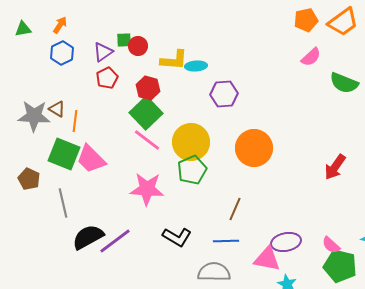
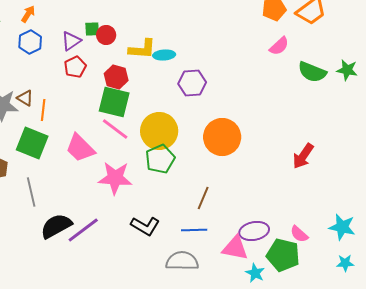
green square: (146, 113) -> (114, 102), turned -32
pink trapezoid: (91, 159) -> (80, 148), moved
green pentagon: (340, 266) -> (283, 255), moved

